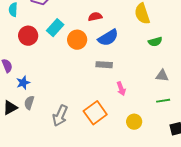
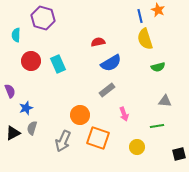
cyan rectangle: (55, 28) -> (58, 64), moved, turned -66
orange circle: (77, 40) -> (80, 115), moved
gray rectangle: (104, 65) -> (107, 90), turned -42
green line: (163, 101) -> (157, 126), moved
orange square: (95, 113) -> (98, 138), turned -35

